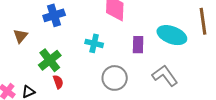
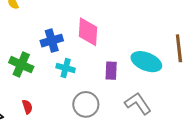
blue cross: (54, 15) -> (52, 41), moved
green cross: (50, 60) -> (21, 65), moved, turned -30

